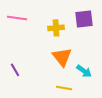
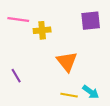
yellow cross: (56, 28) -> (42, 30), moved
cyan arrow: (84, 71) -> (91, 92), moved

